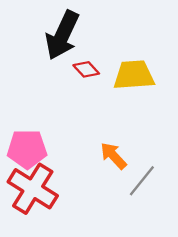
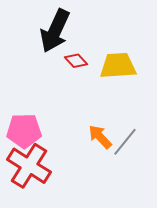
gray line: (142, 181) -> (125, 142), moved

